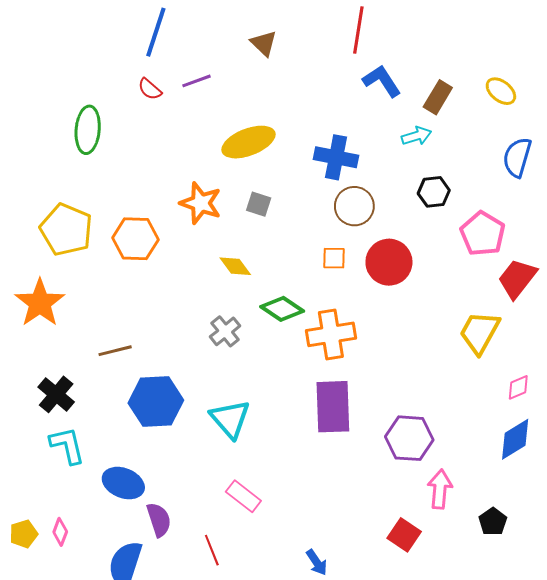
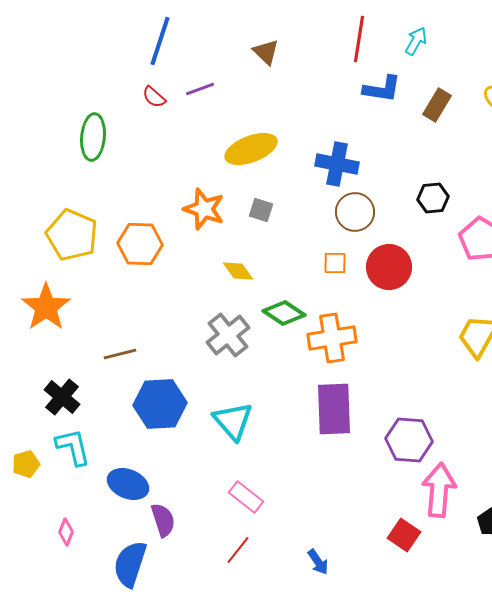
blue L-shape: (382, 81) -> (382, 89), turned 132
cyan arrow: (416, 136) -> (416, 41), moved, turned -44
gray cross: (225, 331) -> (228, 335), size x1.4
pink arrow: (440, 489) -> (439, 490), size x1.4
yellow pentagon: (24, 534) -> (26, 464), moved
red line: (212, 550) -> (238, 550), moved, turned 60

